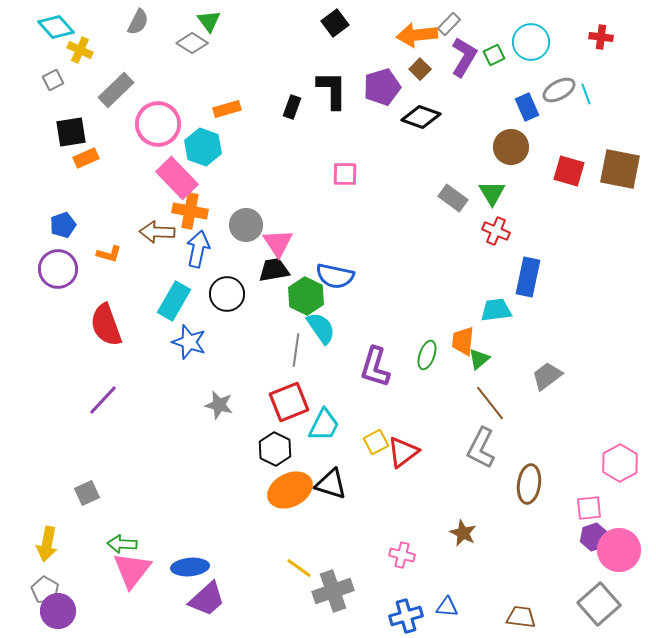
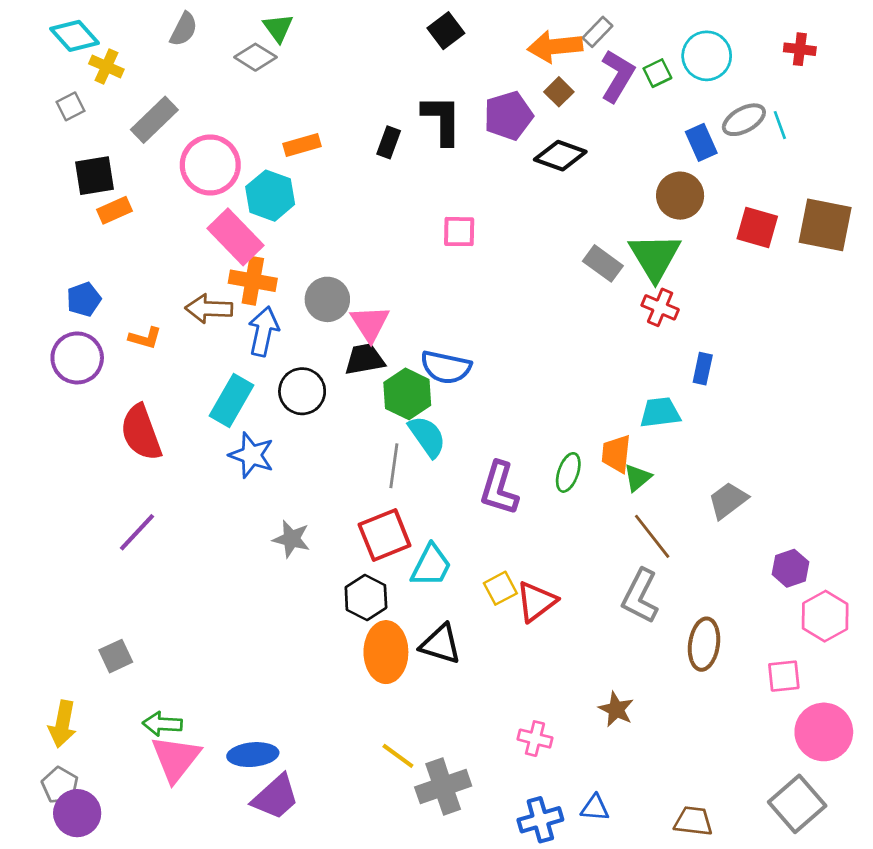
green triangle: (492, 193) -> (655, 257), size x1.5
blue rectangle: (528, 277) -> (703, 369), size x0.6
orange ellipse: (290, 490) -> (386, 652), turned -63
purple hexagon: (594, 537) -> (791, 568), moved

